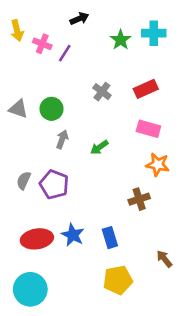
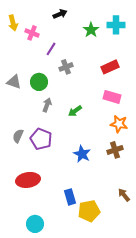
purple line: (65, 53) -> (51, 49), moved
gray cross: (102, 92) -> (66, 67), moved, turned 32
brown cross: (139, 199) -> (115, 150), moved
blue star: (73, 235) -> (82, 154), moved
blue rectangle: (110, 238) -> (70, 197), moved
cyan circle: (30, 289) -> (35, 224), moved, size x0.7

